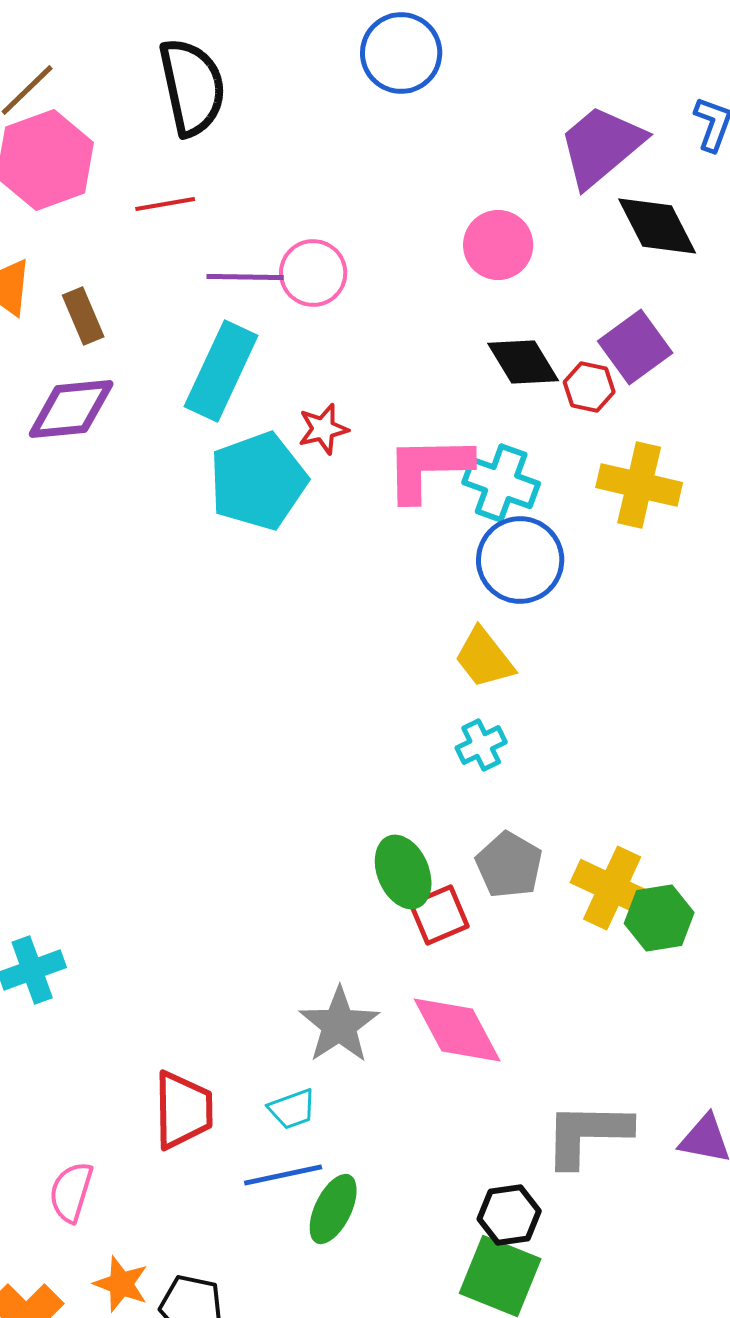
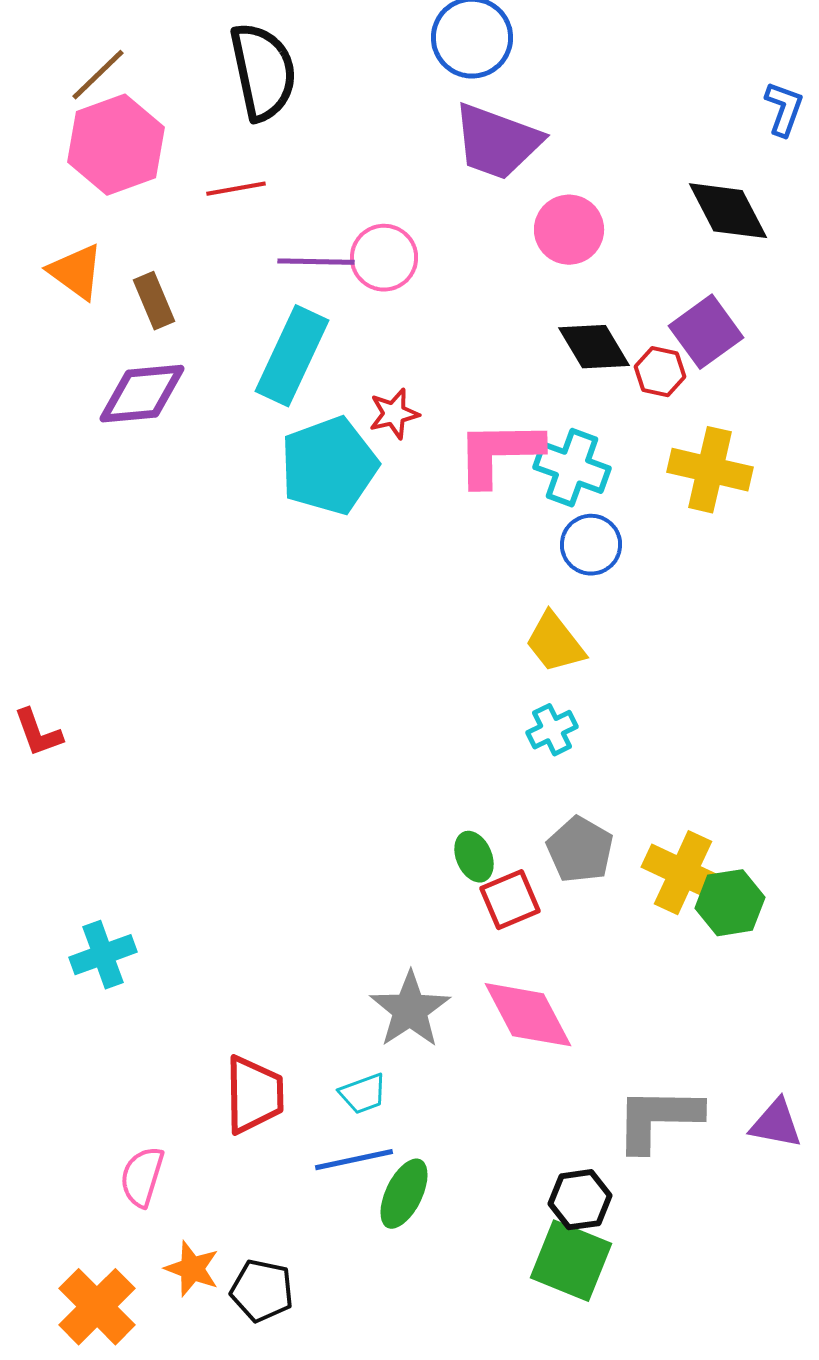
purple trapezoid: (601, 146) -> (497, 142), moved, turned -120
blue circle: (520, 560) -> (591, 545), size x0.7
green ellipse: (403, 872) -> (474, 857), size x0.7

